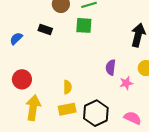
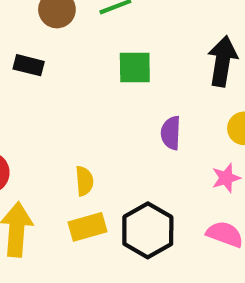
green square: (84, 25) -> (135, 68), moved
pink star: (126, 83) -> (226, 178), moved

